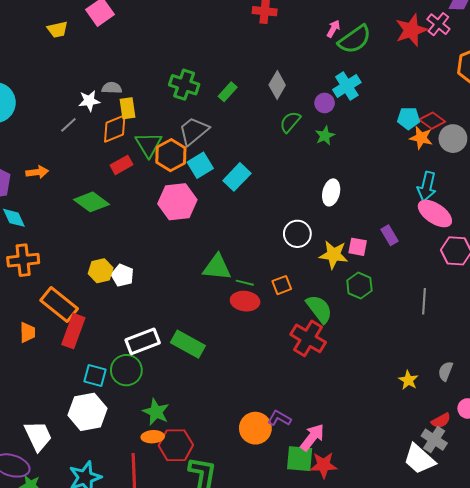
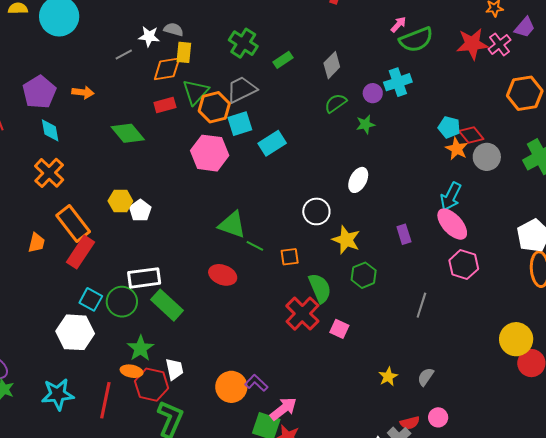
pink square: (358, 247) -> (339, 329), moved
orange cross: (23, 260) -> (49, 173), turned 36
red ellipse: (245, 301) -> (223, 275), moved
green rectangle: (188, 344) -> (167, 305), moved
white trapezoid: (38, 436) -> (174, 369), moved, size x0.7

